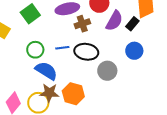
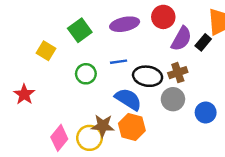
brown cross: (82, 24) -> (178, 73), moved
blue line: (62, 48) -> (119, 62), moved
blue circle: (134, 51) -> (206, 112), moved
blue semicircle: (46, 71) -> (128, 99), moved

